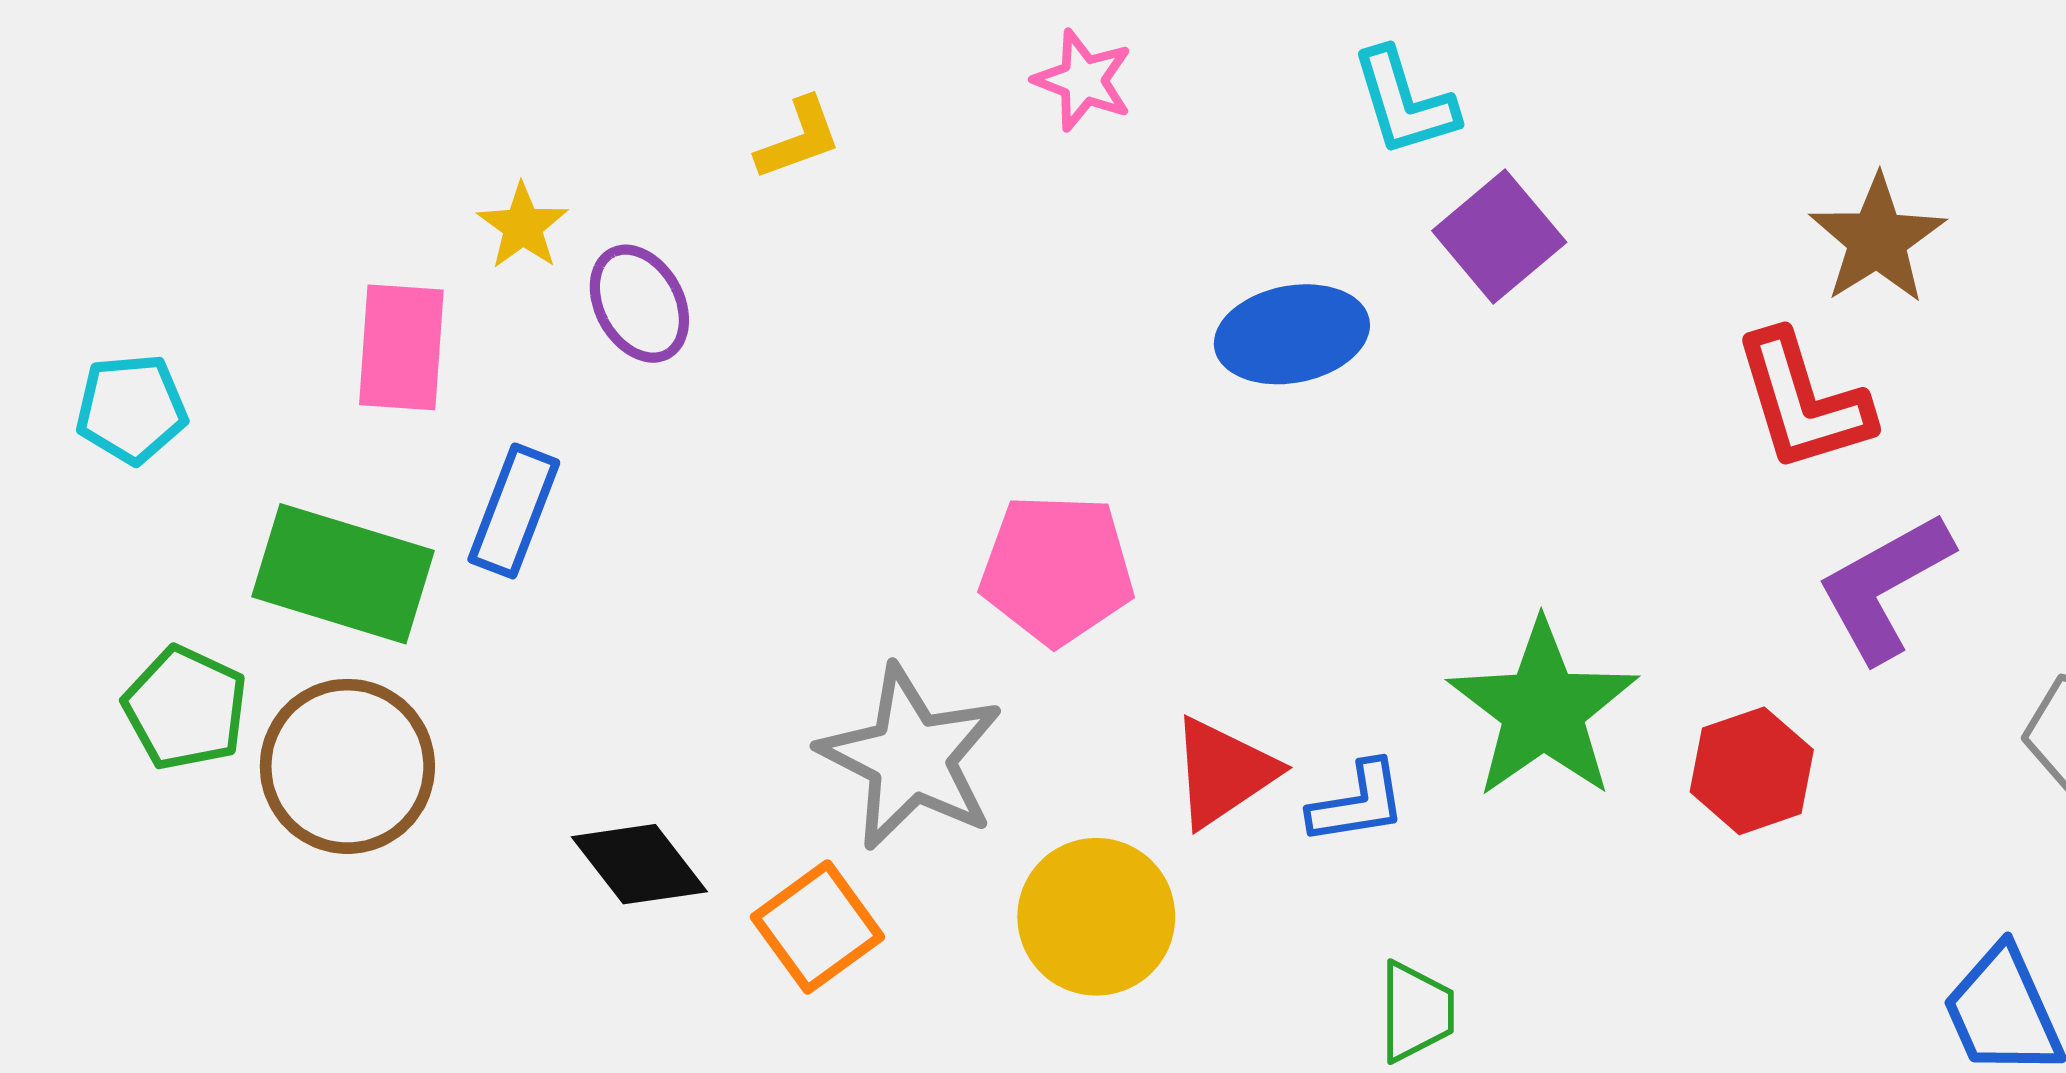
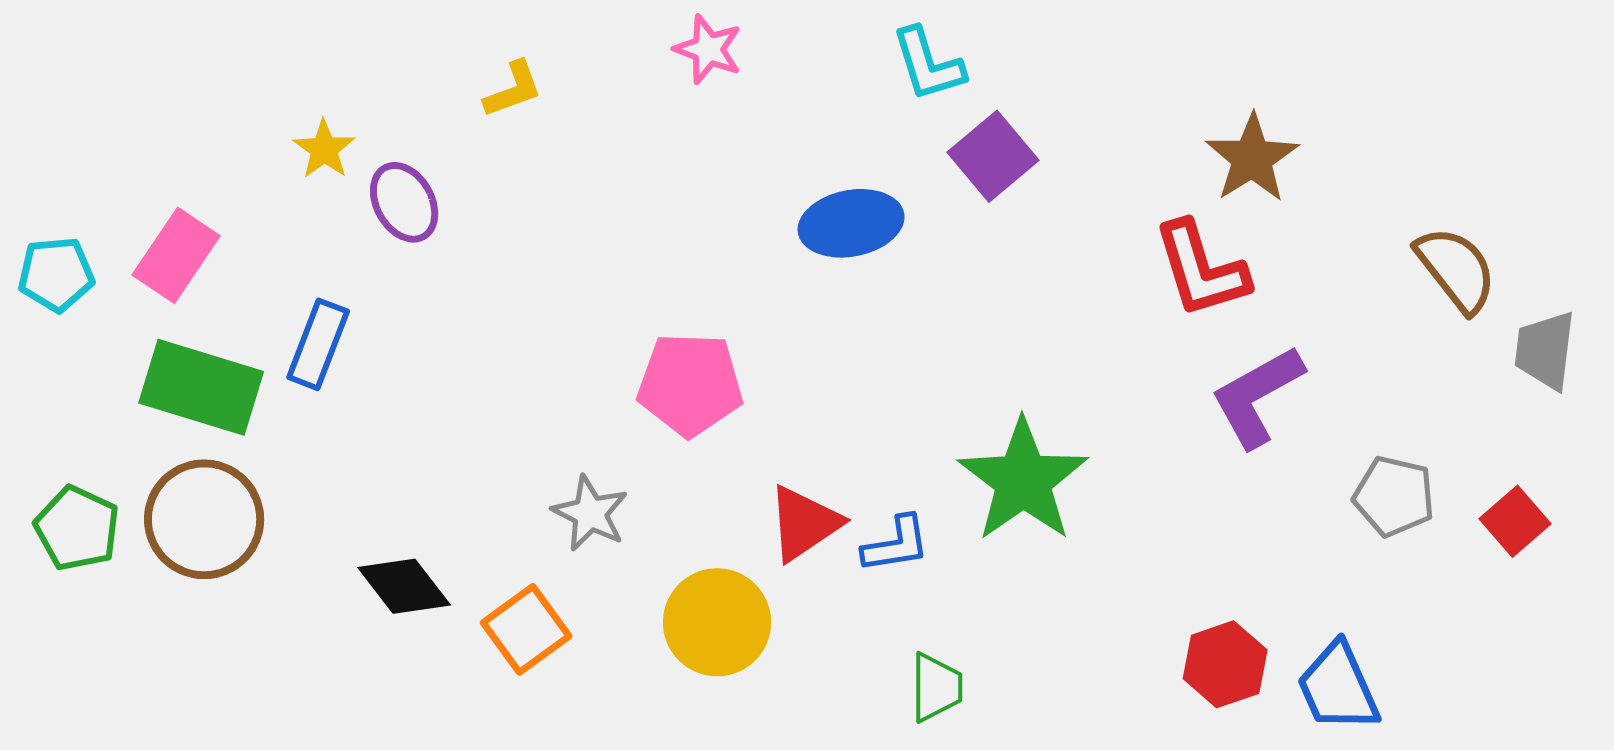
pink rectangle: (401, 347) -> (176, 255), moved, turned 30
green pentagon: (185, 708) -> (77, 528), moved
gray star: (911, 758) -> (590, 513), size x0.6
red hexagon: (1752, 771) -> (1225, 664), moved

